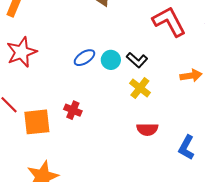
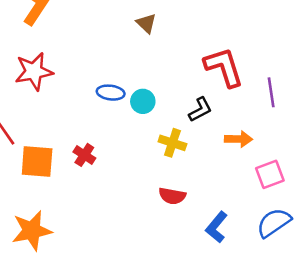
blue ellipse: (84, 58) -> (111, 93), turned 30
black L-shape: (137, 60) -> (200, 110), moved, turned -80
yellow cross: (140, 88) -> (172, 143), turned -30

